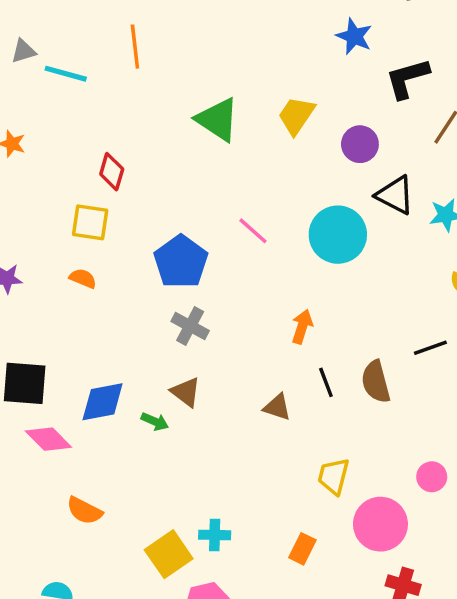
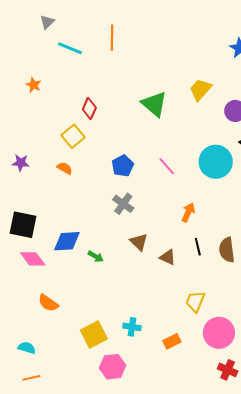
gray triangle: (23, 51) -> (47, 22), moved, turned -35
green triangle: (218, 120) -> (154, 104), moved
yellow square: (90, 222) -> (73, 136), turned 35
pink line: (253, 231) -> (167, 166), moved
blue pentagon: (181, 262) -> (123, 166), size x0.7
brown triangle: (186, 392) -> (139, 242), moved
cyan cross: (215, 535) -> (132, 327), moved
orange rectangle: (302, 549) -> (172, 341), turned 30

